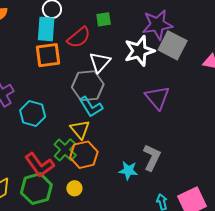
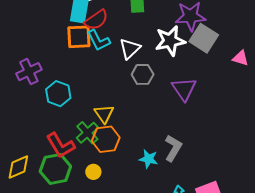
red semicircle: (79, 37) -> (96, 20), moved
gray hexagon: (88, 86) -> (143, 74), moved, size x0.7
cyan L-shape: (91, 107) -> (99, 40), moved

